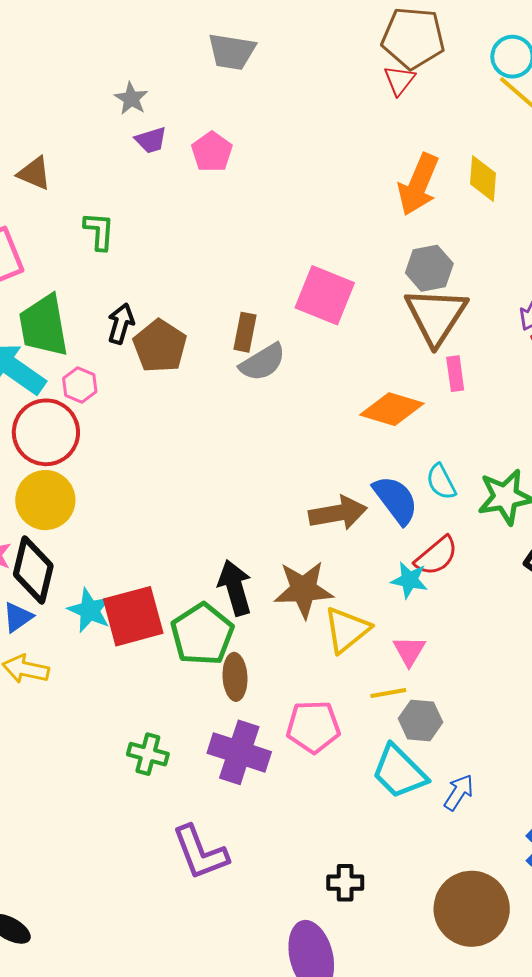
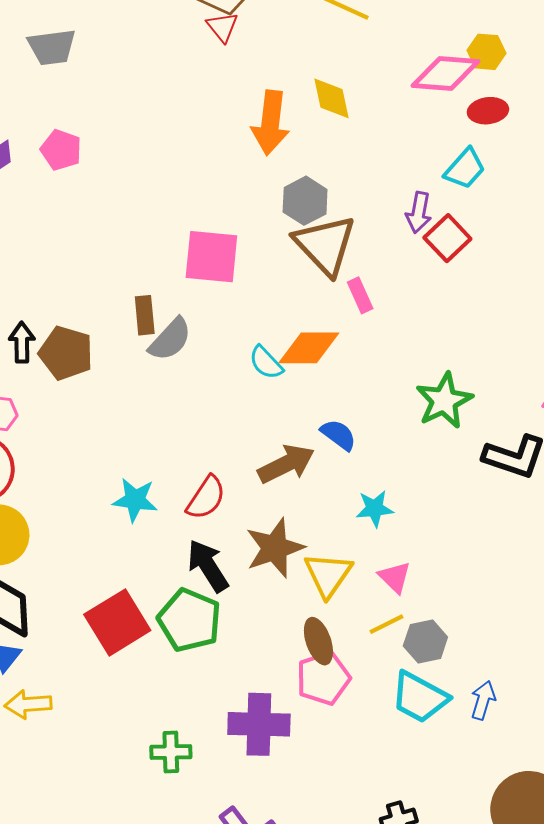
cyan semicircle: (441, 482) -> (266, 363), moved
blue semicircle: (396, 500) -> (339, 435), size x0.7
red semicircle: (436, 556) -> (206, 498), moved
cyan star: (90, 610) -> (135, 500), moved
brown ellipse: (235, 677) -> (318, 641), moved

